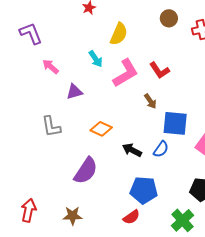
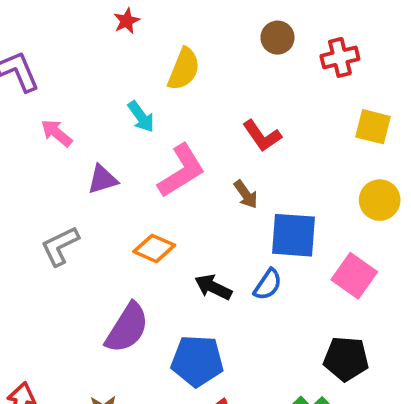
pink L-shape: (125, 73) -> (181, 171), moved
gray L-shape: (51, 127) -> (60, 246), turned 75
blue pentagon: (144, 190) -> (197, 361), moved

